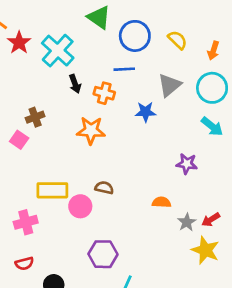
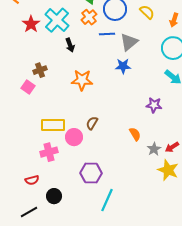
red star: (19, 43) -> (31, 24), moved
gray triangle: (169, 85) -> (129, 42), moved
orange cross: (104, 93) -> (89, 17), moved, turned 35
brown semicircle: (104, 188) -> (92, 123), turned -72
orange semicircle: (161, 202) -> (135, 134), turned 56
pink cross: (26, 222) -> (49, 152), moved

